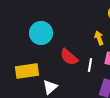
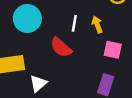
white line: (90, 65) -> (74, 23), moved

